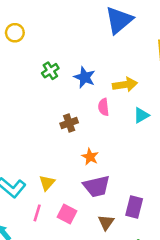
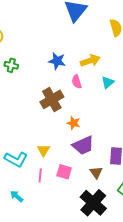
green cross: (50, 71) -> (11, 65), moved, turned -32
brown cross: (69, 123) -> (52, 99), size x1.6

